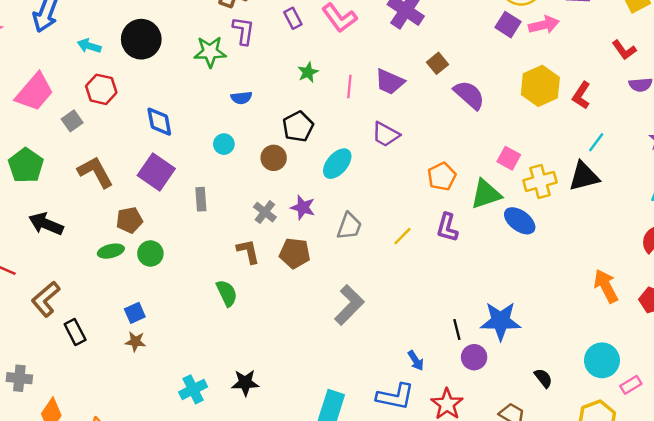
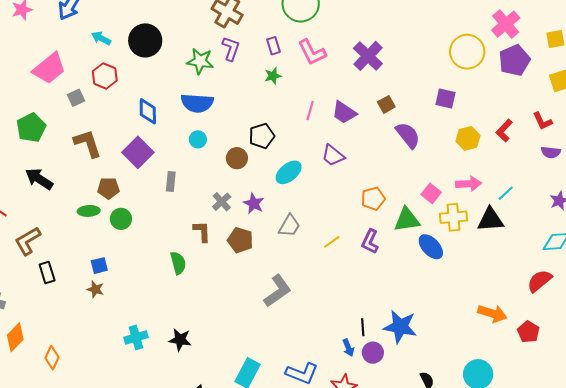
purple square: (508, 25) -> (445, 98), moved, turned -30
pink arrow: (544, 25) -> (469, 184), moved
green star: (308, 72) -> (273, 76), moved
yellow hexagon: (540, 86) -> (468, 138), size x0.7
red L-shape: (581, 95) -> (504, 131), moved
blue semicircle: (241, 98) -> (197, 103), moved, size x1.8
orange arrow: (606, 286) -> (492, 313), turned 124
blue arrow: (416, 361) -> (348, 348), moved

